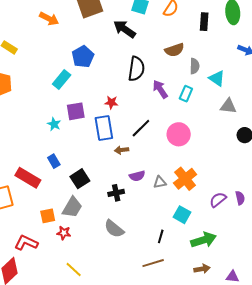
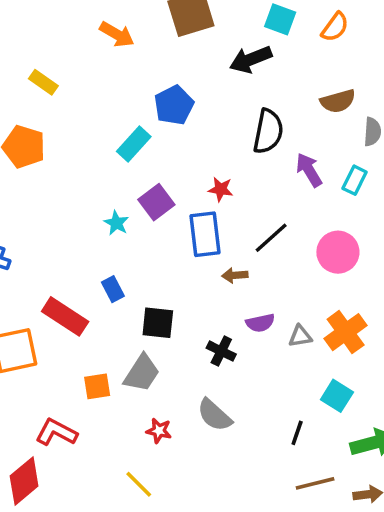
black arrow: (125, 29) -> (251, 59), turned -60
purple square: (76, 111) -> (156, 202), turned -30
black square: (80, 179) -> (158, 323), turned 36
black cross: (116, 193) -> (221, 351), turned 35
red star: (64, 233) -> (159, 431), moved
brown line: (153, 263) -> (315, 483), moved

